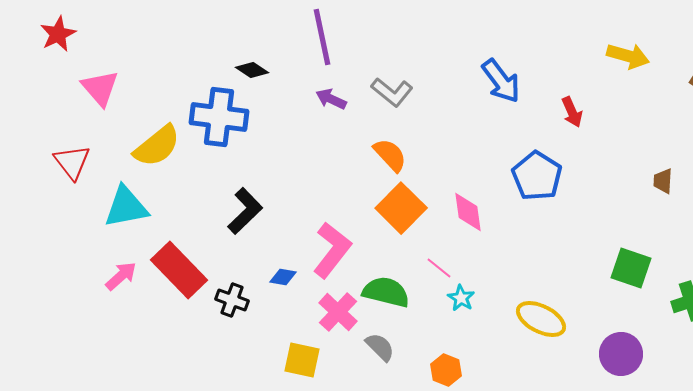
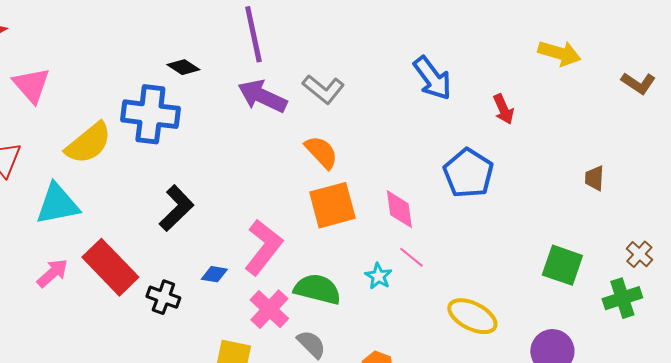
purple arrow: (331, 99) -> (262, 96), size x1.6
orange square: (401, 208) -> (332, 205), turned 30
pink line: (439, 268) -> (411, 257), moved
cyan star: (461, 298) -> (378, 276), moved

